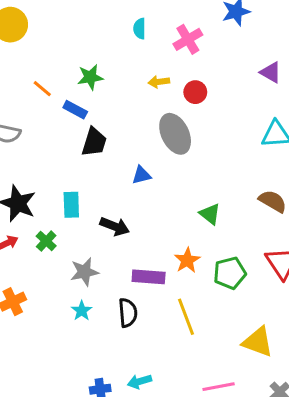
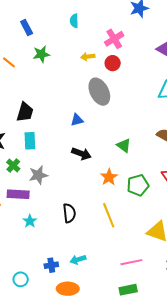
pink cross: (188, 39) -> (114, 39), moved
blue rectangle: (75, 110) -> (27, 27), moved, turned 35
black trapezoid: (94, 142) -> (25, 112), moved
black arrow: (115, 226) -> (81, 154), moved
gray star: (84, 272) -> (38, 175), moved
purple rectangle: (149, 277) -> (18, 194), moved
cyan star: (82, 311) -> (30, 221), moved

